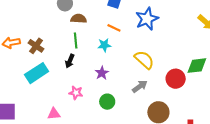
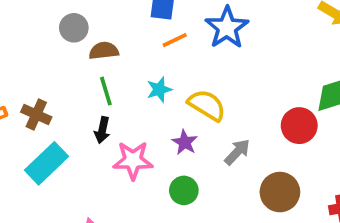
orange line: (114, 28) -> (175, 40), moved, turned -40
yellow semicircle: (144, 60) -> (207, 105), moved
purple star: (102, 73) -> (185, 142), moved
pink star: (76, 93) -> (133, 160), moved, size x1.5

